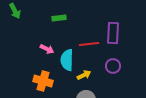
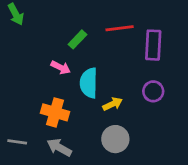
green rectangle: (59, 18) -> (77, 39), moved, turned -40
red line: (89, 44) -> (120, 28), moved

